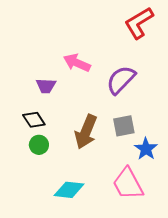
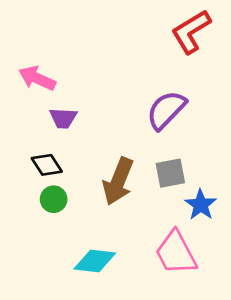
pink arrow: (77, 63) -> (37, 78), moved

